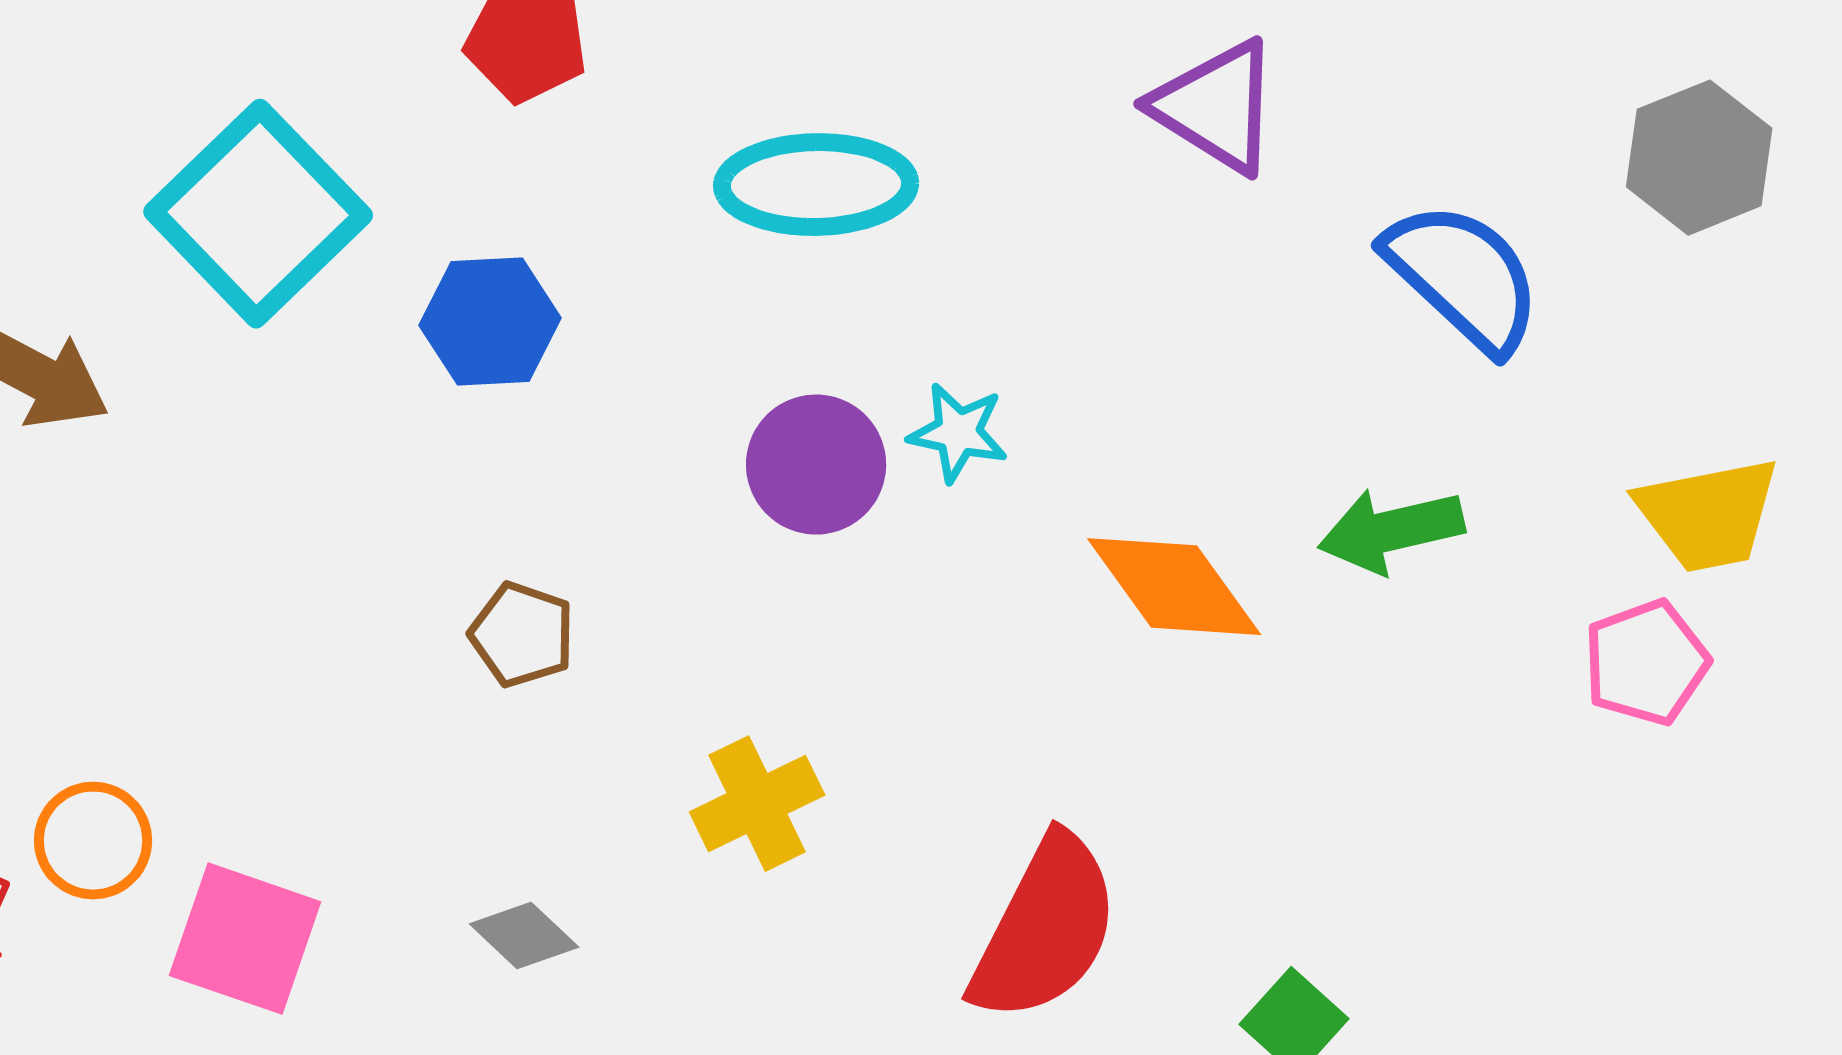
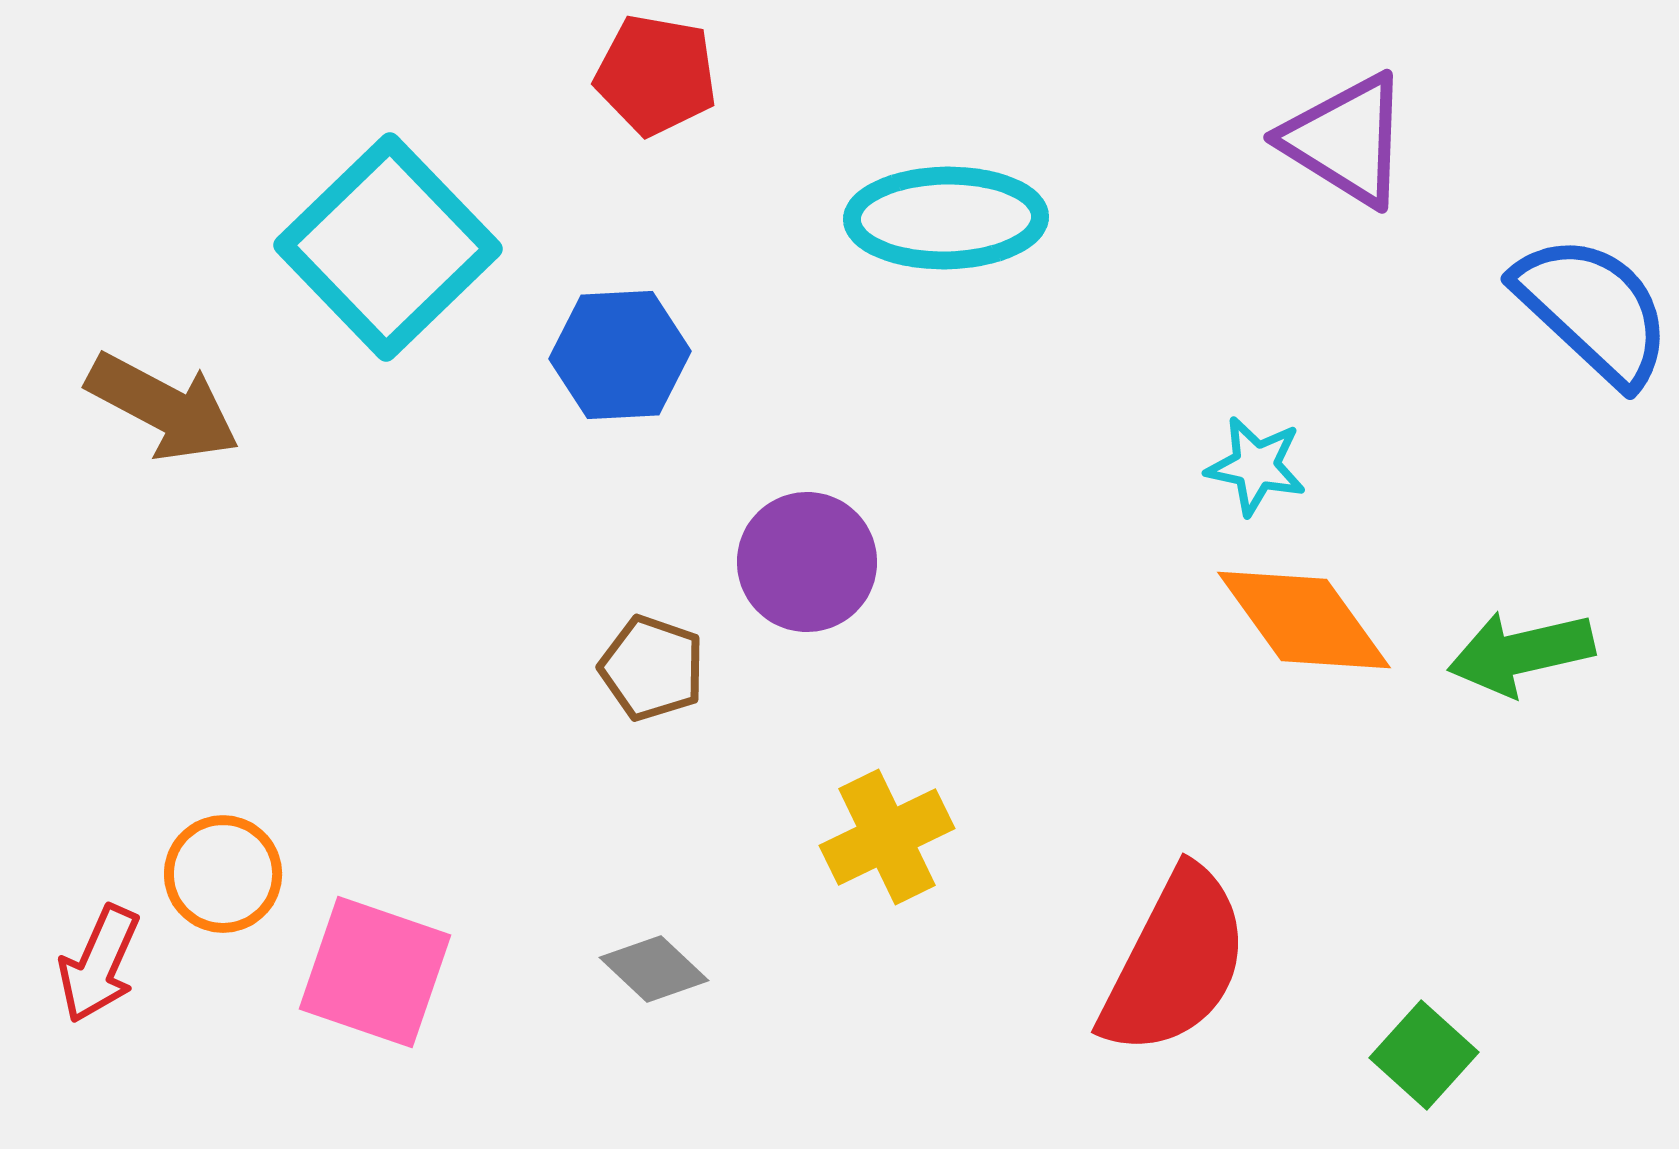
cyan star: (958, 433) -> (1256, 466), moved
purple circle: (816, 465) -> (807, 562), moved
green arrow: (1391, 531) -> (1521, 653), moved

